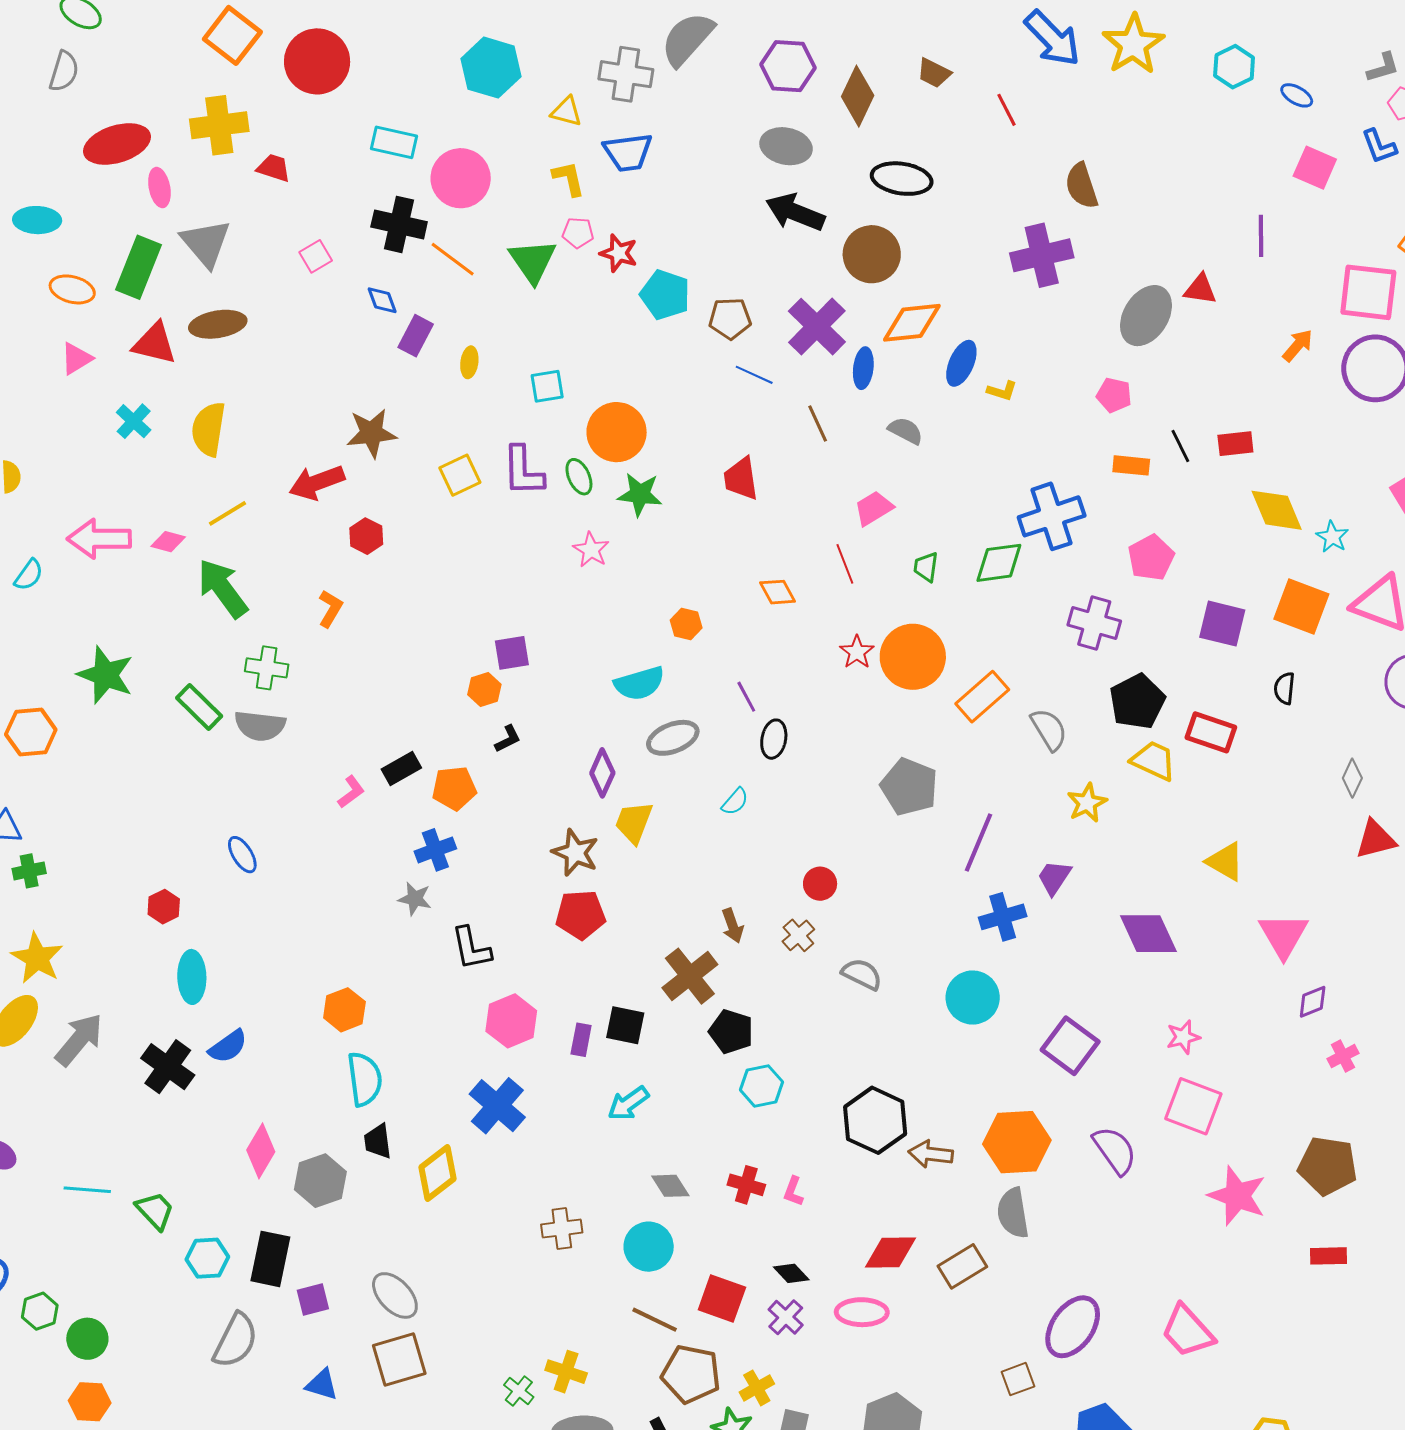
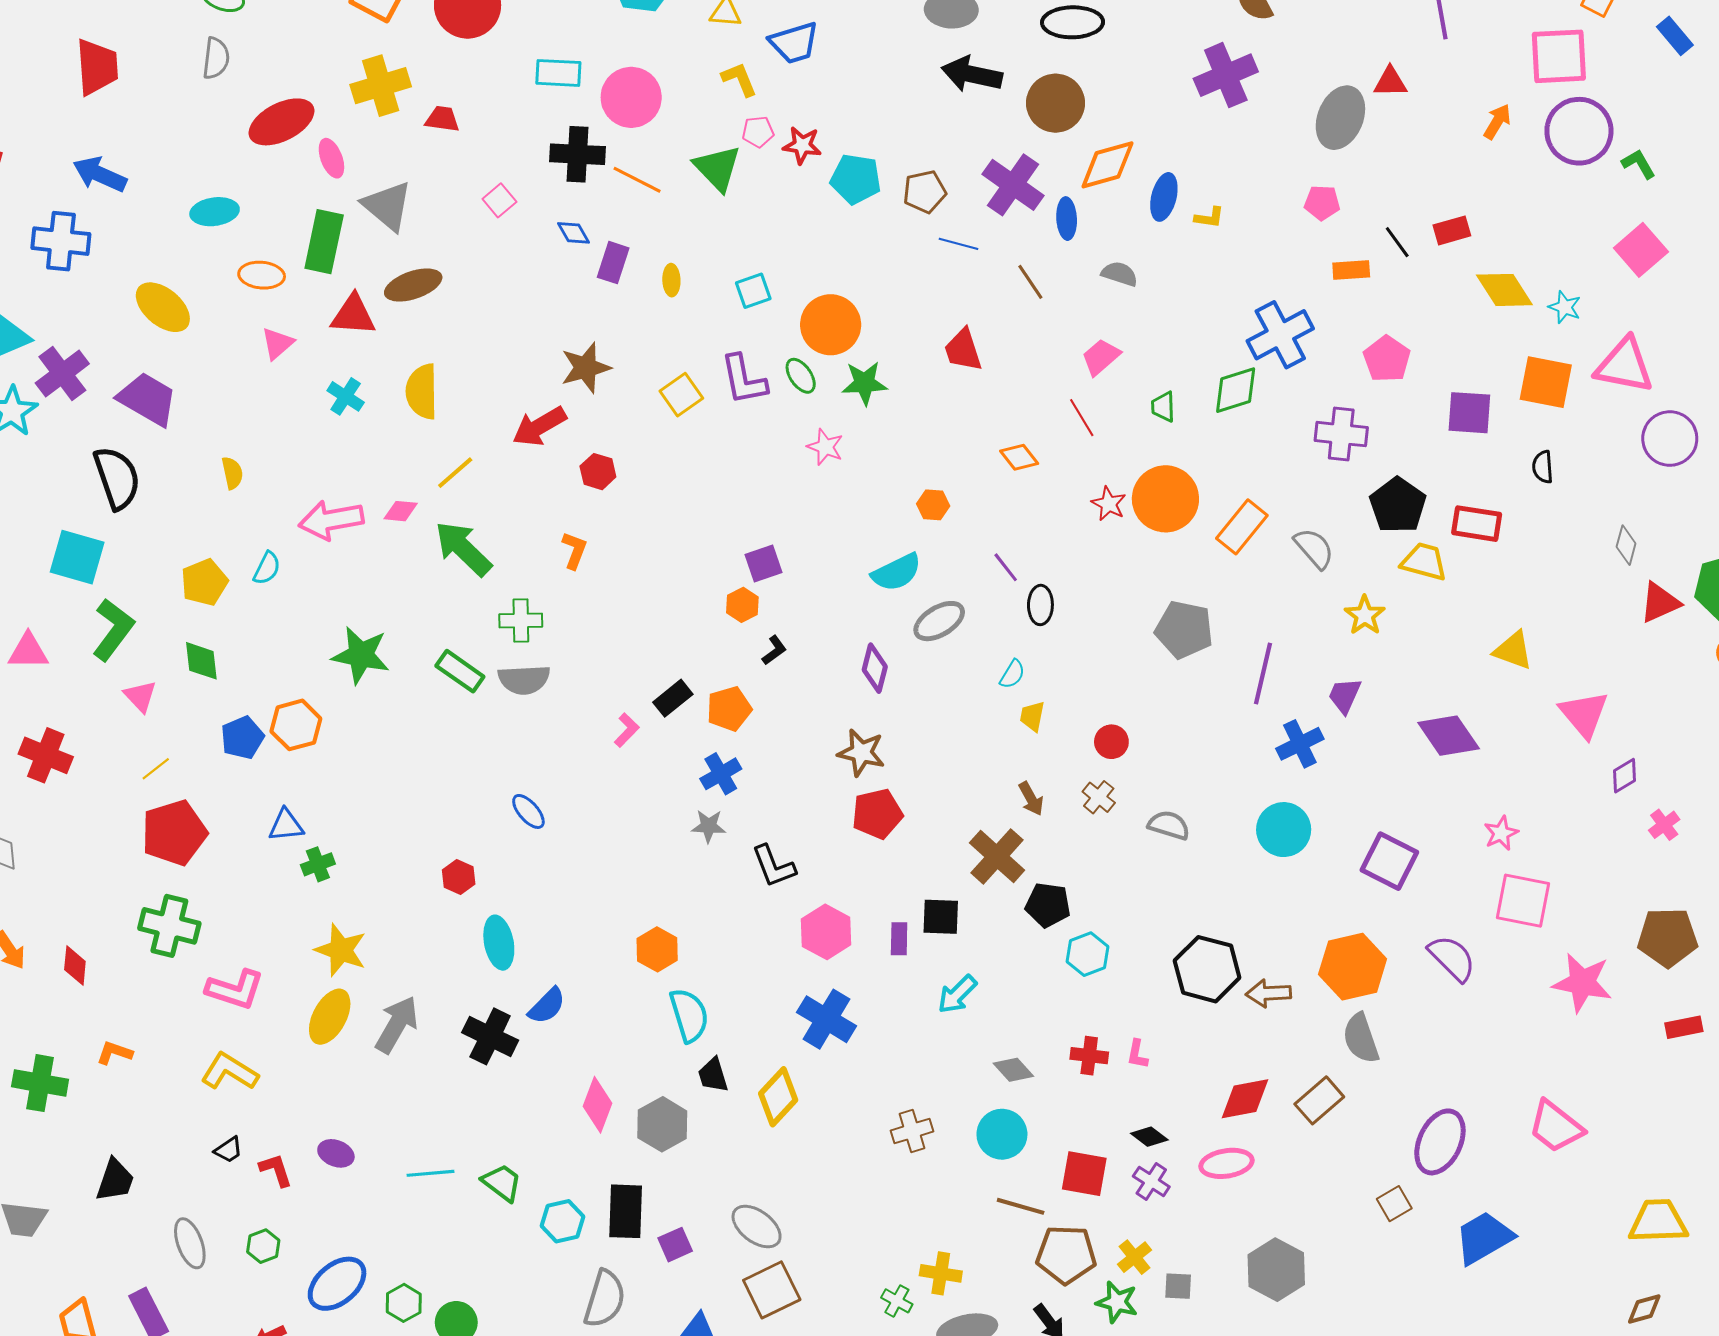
yellow trapezoid: (634, 822) -> (1032, 716), moved, size x0.7

